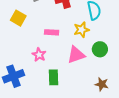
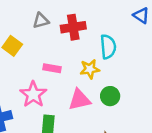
pink star: (39, 55) -> (33, 94), size x1.5

